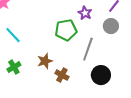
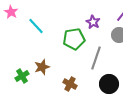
cyan line: (13, 35) -> (36, 26), moved
brown star: (45, 61) -> (42, 67), moved

